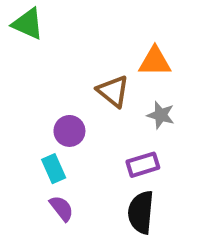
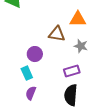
brown triangle: (113, 91) -> (57, 34), turned -30
purple semicircle: (62, 208) -> (31, 93), turned -120

